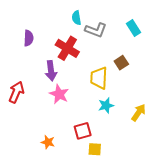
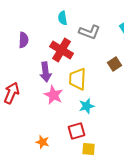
cyan semicircle: (76, 18) -> (63, 18), moved
yellow trapezoid: (99, 78) -> (78, 79), moved
cyan star: (106, 105) -> (87, 106), moved

